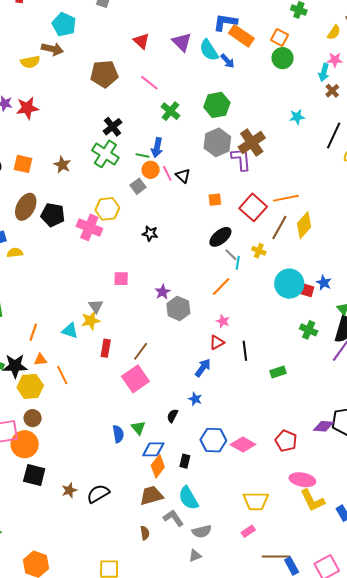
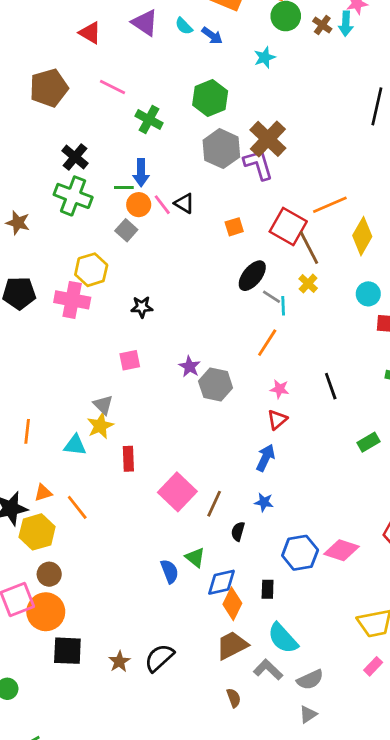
cyan semicircle: (209, 50) -> (184, 26), size x0.6
brown cross: (332, 91) -> (322, 25), moved
cyan star: (297, 117) -> (265, 57), moved
brown line: (279, 228) -> (309, 247), moved, turned -45
black star: (150, 233) -> (142, 307), moved
yellow cross: (259, 251) -> (308, 284), turned 32
cyan circle: (289, 284) -> (368, 294), moved, size x0.6
orange line: (33, 332) -> (27, 431), moved
brown line: (141, 351) -> (214, 504), moved
black line: (245, 351) -> (331, 386), moved

